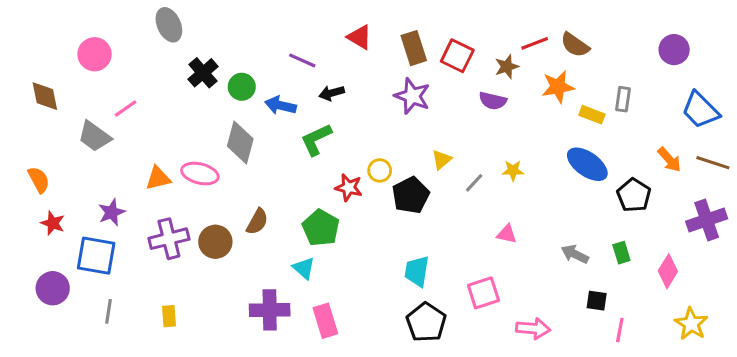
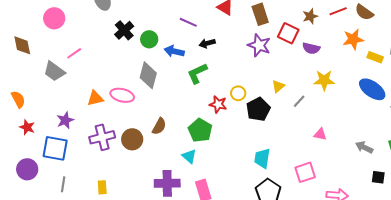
red square: (457, 56) -> (288, 33), moved
brown star: (507, 67) -> (310, 16), moved
yellow star: (513, 170) -> (324, 80), moved, size x1.5

